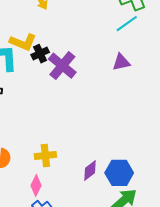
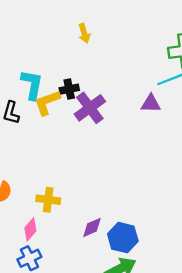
yellow L-shape: (23, 42) -> (47, 103), moved, turned 124
purple triangle: (121, 62) -> (151, 103), moved

